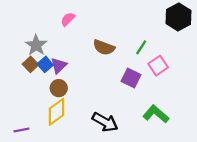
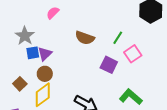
brown square: (30, 64) -> (20, 84), moved
blue square: (45, 64) -> (33, 53), turned 32

